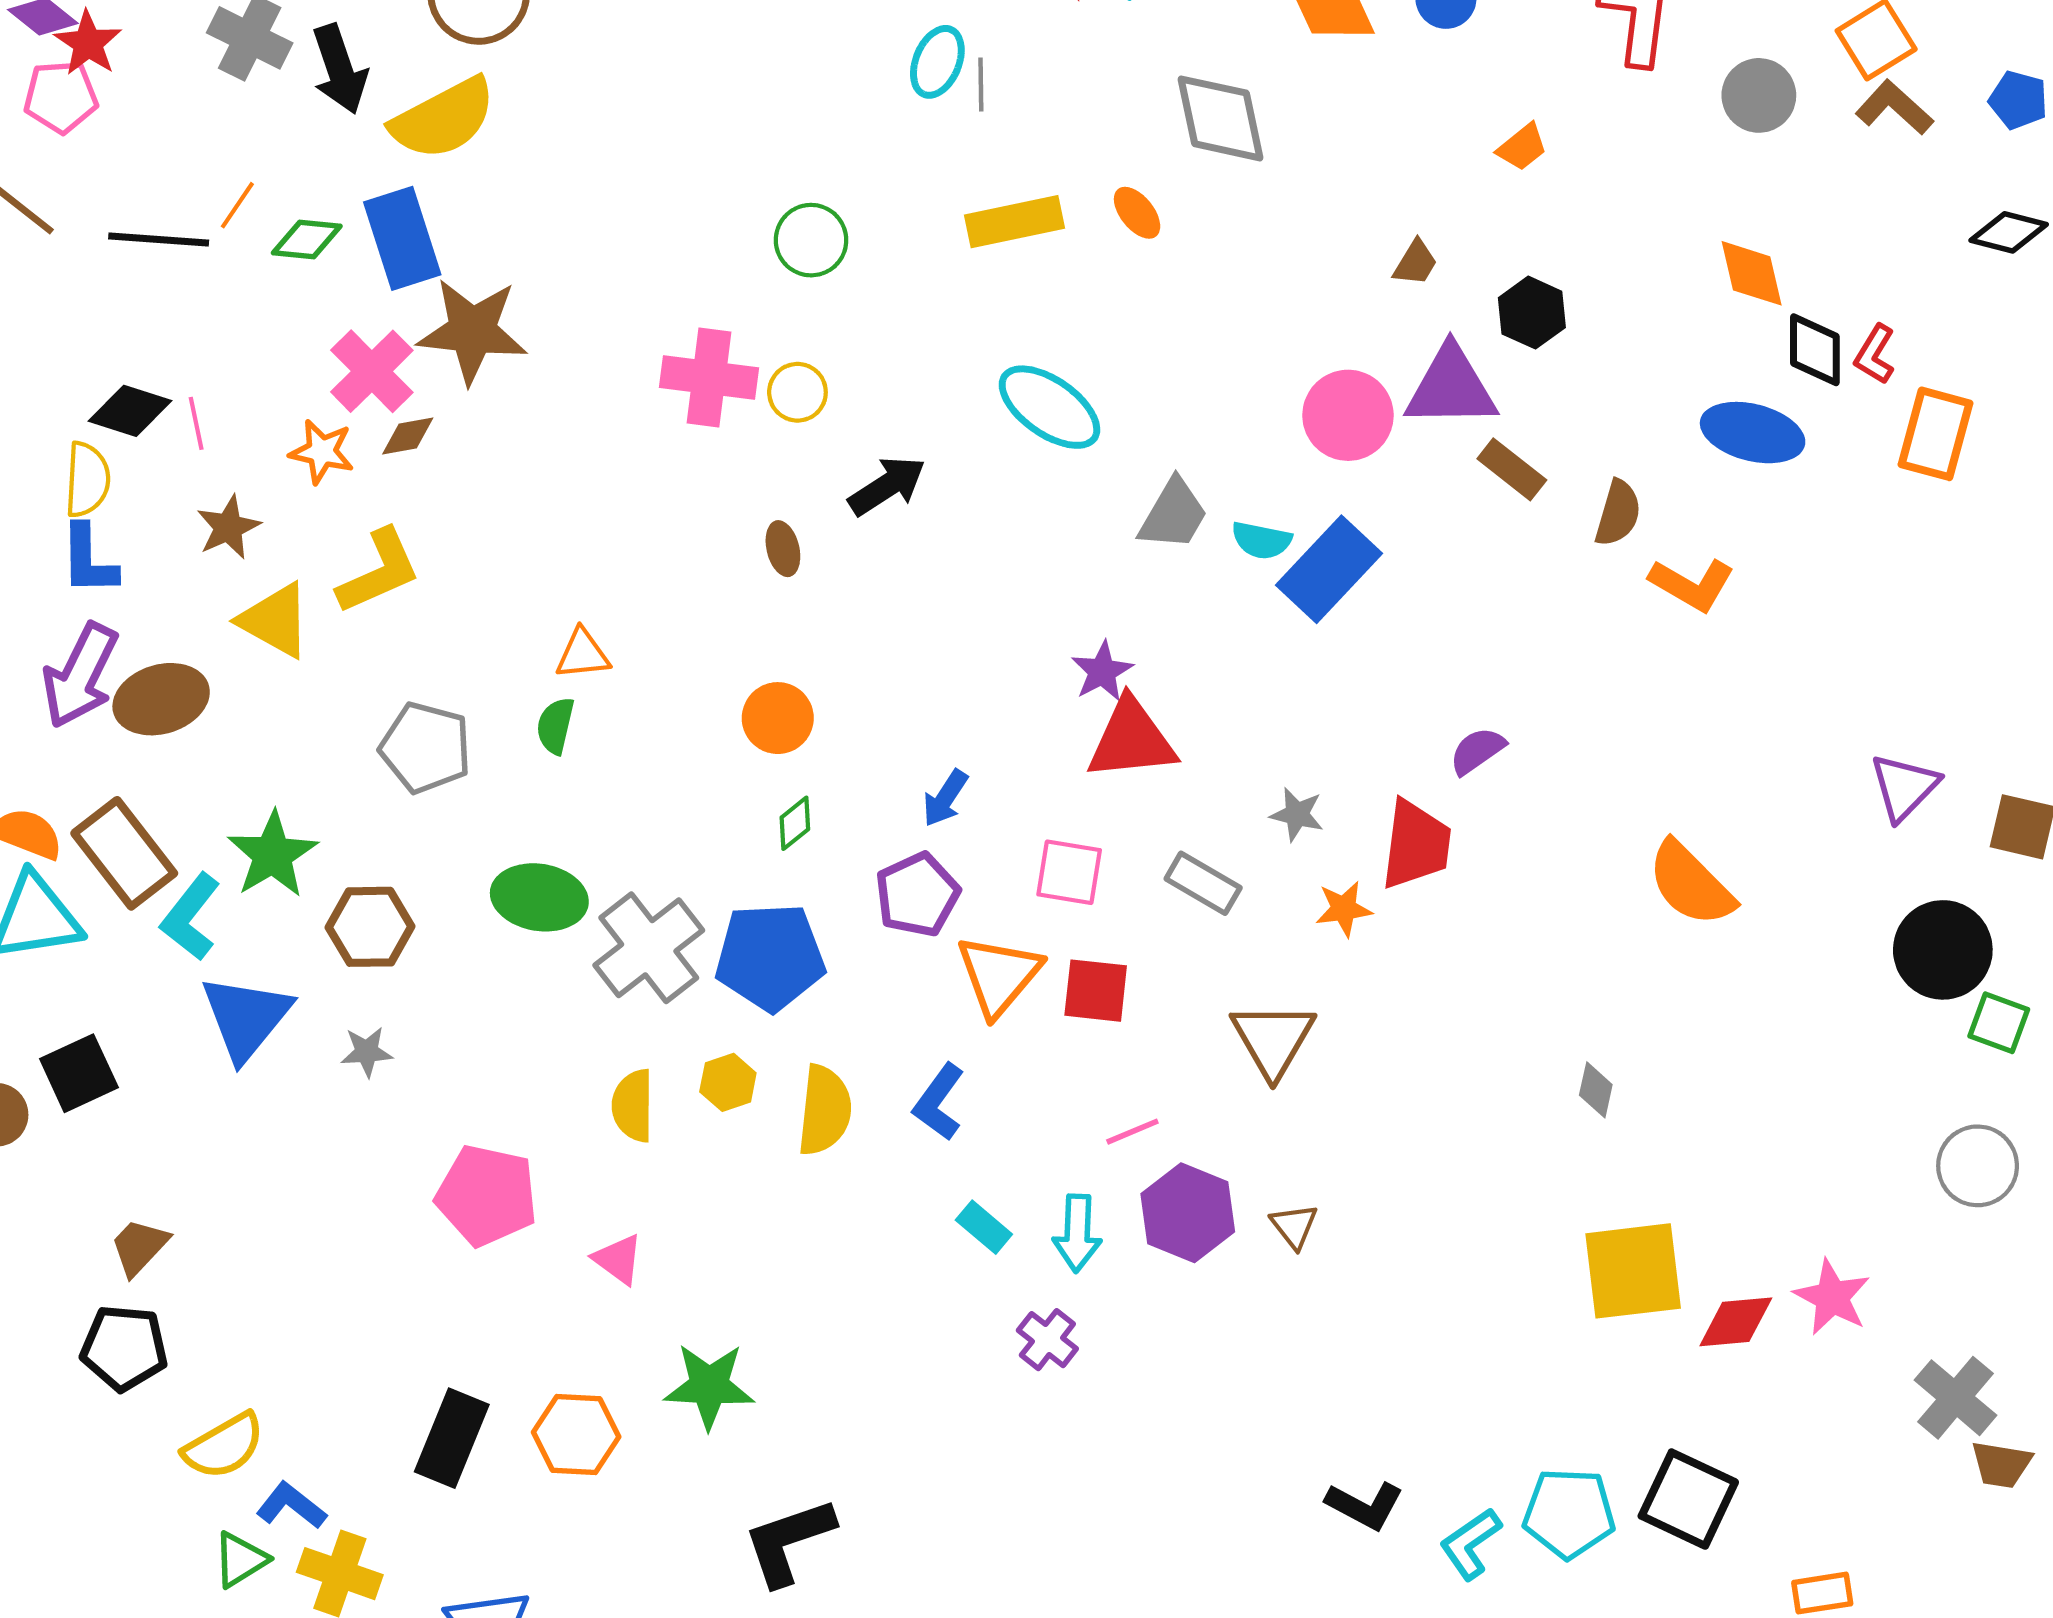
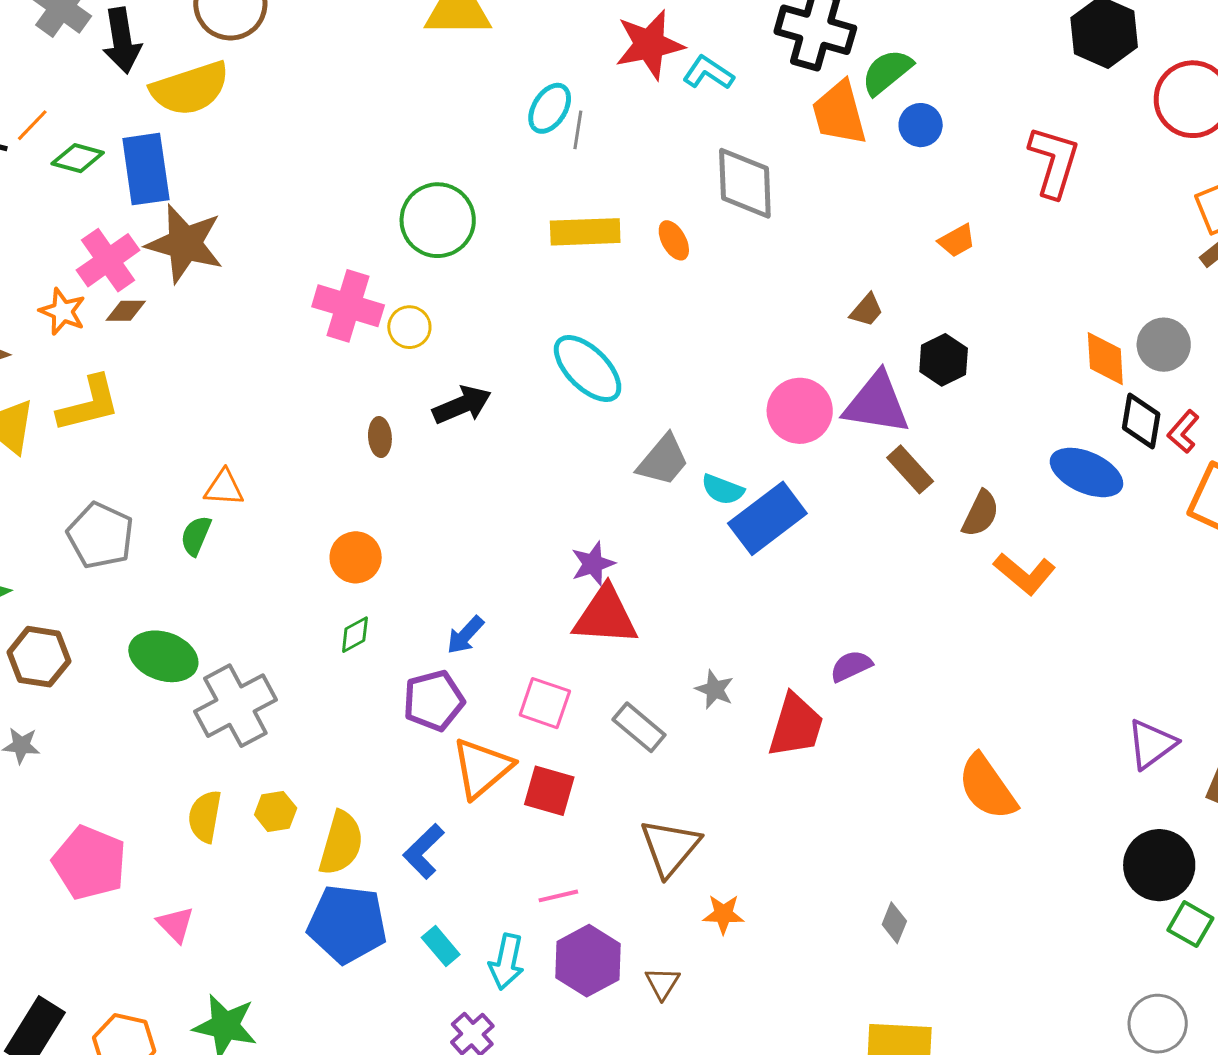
gray circle: (1759, 95) -> (1164, 345), moved
green circle: (811, 240) -> (438, 220), size x1.4
orange star: (1344, 909) -> (723, 914), moved
blue pentagon: (770, 957) -> (347, 924), moved

